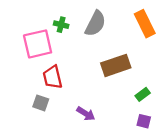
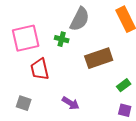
green cross: (61, 25) -> (62, 39), moved
gray square: (41, 103) -> (24, 103), moved

